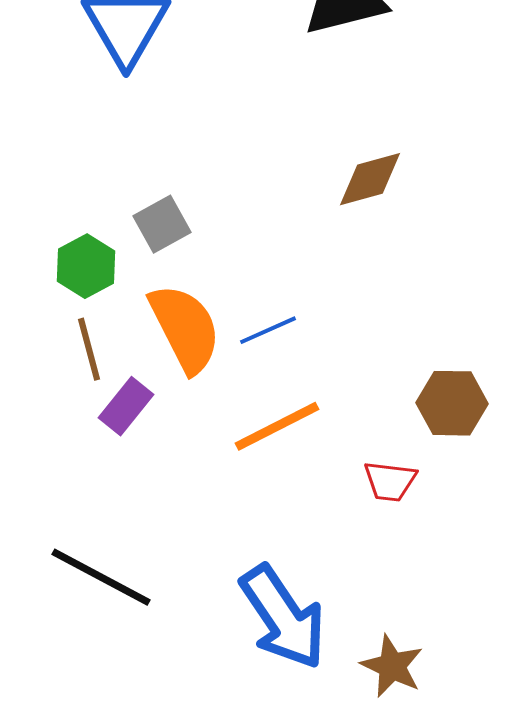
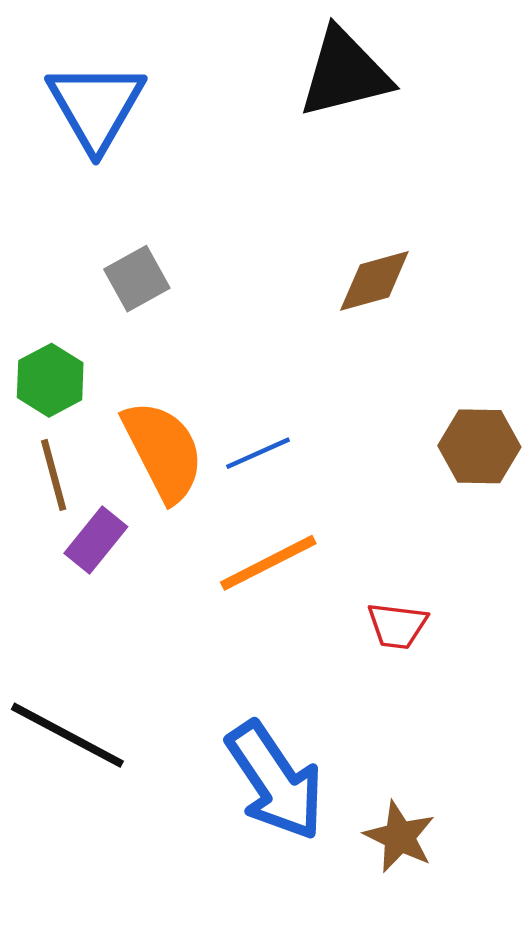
gray square: (162, 224) -> (137, 279), moved
brown hexagon: (452, 403) -> (479, 446), moved

